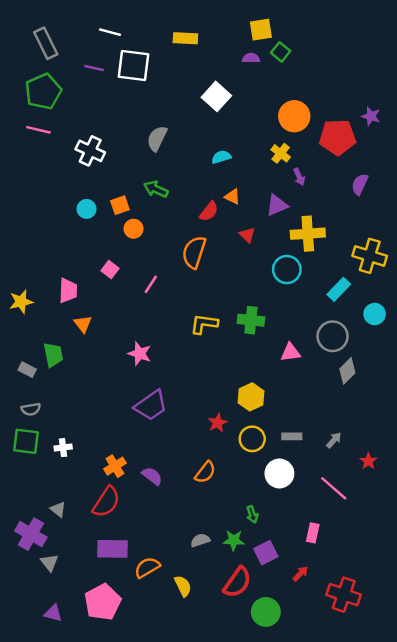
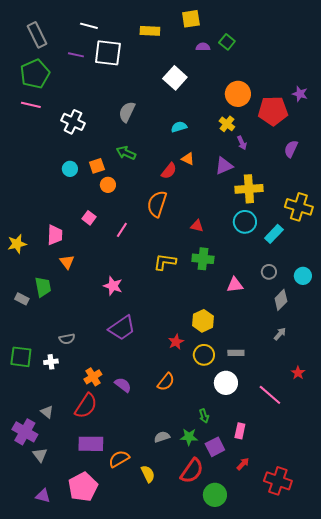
yellow square: (261, 30) -> (191, 19), moved
red triangle: (247, 235) -> (197, 226), moved, turned -32
cyan circle: (287, 270) -> (245, 222), moved
cyan circle: (375, 314) -> (303, 276), moved
gray circle: (333, 336) -> (269, 272), size x0.6
gray semicircle: (31, 409) -> (67, 339), moved
gray arrow: (334, 440) -> (280, 334), moved
pink rectangle: (313, 533) -> (240, 431), moved

